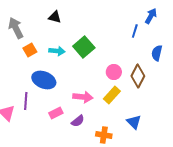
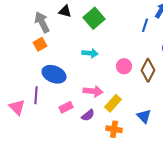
gray arrow: (16, 28) -> (42, 22), moved
green square: (84, 47) -> (94, 18), moved
cyan arrow: (57, 51) -> (90, 53), moved
yellow rectangle: (112, 95) -> (113, 103), moved

